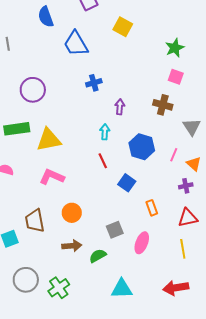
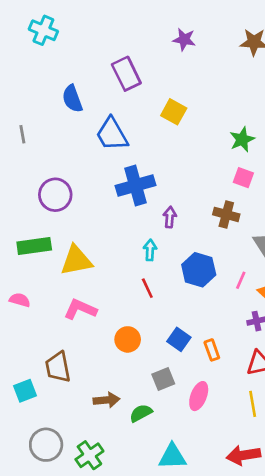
blue cross: (94, 83) -> (136, 186), size x1.8
blue square: (127, 183) -> (179, 339), moved
orange circle: (72, 213) -> (128, 339), moved

